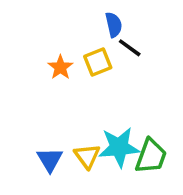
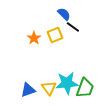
blue semicircle: (114, 25) -> (64, 14), turned -32
blue triangle: (50, 160) -> (28, 90), turned 42

